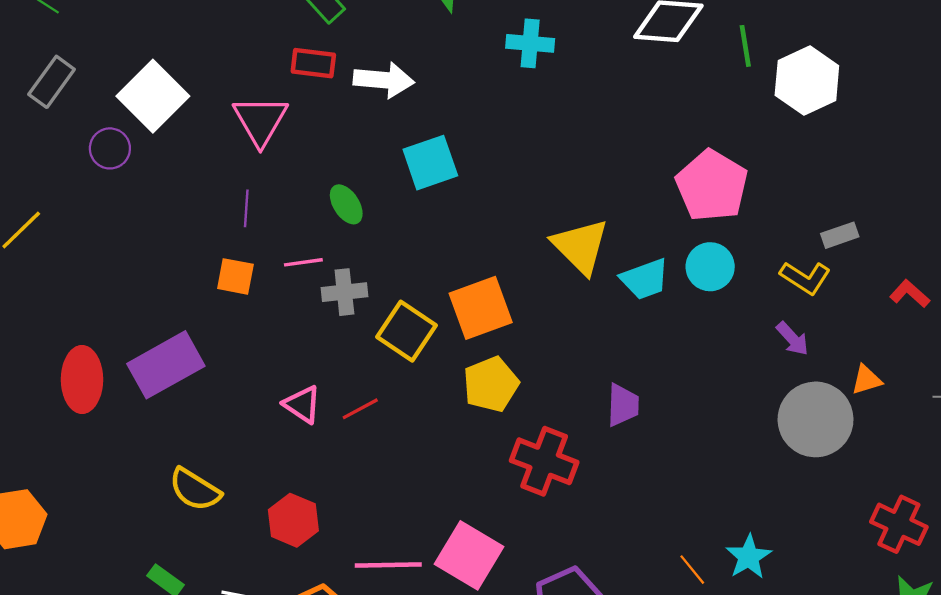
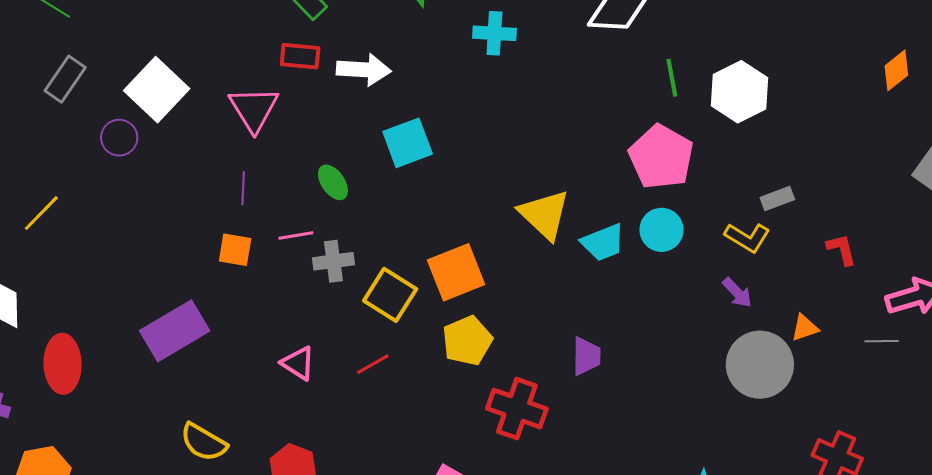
green line: (745, 46) -> (672, 78), moved
white hexagon: (807, 80) -> (740, 92), moved
red L-shape: (910, 294) -> (842, 249), turned 36
red ellipse: (82, 379) -> (63, 364), moved
red line: (360, 409) -> (373, 364), moved

